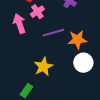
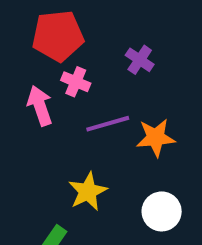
pink cross: (37, 12) -> (76, 82), turned -32
white circle: (83, 63) -> (162, 211), moved

